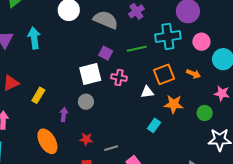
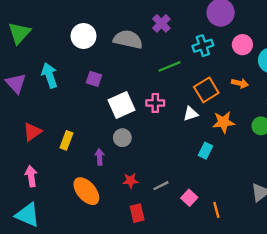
cyan cross: (168, 36) -> (203, 46), size x0.7
purple square: (106, 53) -> (94, 79), moved

